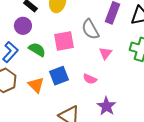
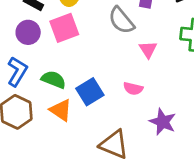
pink square: (64, 41) -> (64, 28), moved
green semicircle: (37, 50) -> (54, 80), moved

